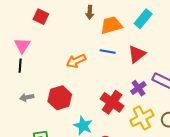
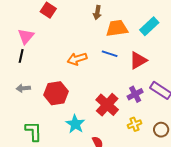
yellow cross: (142, 118) -> (134, 124), size x0.6

